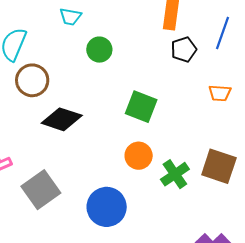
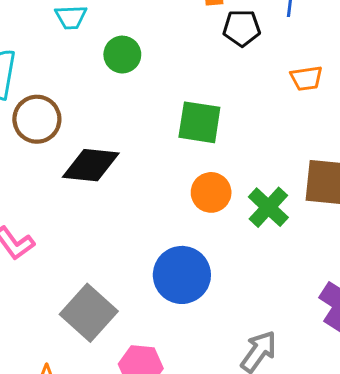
black pentagon: (184, 49) -> (242, 28), turned 30
gray square: (41, 190) -> (89, 313), moved

